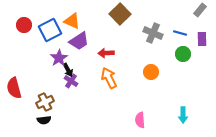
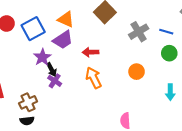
orange triangle: (72, 21) -> (66, 19), moved
gray cross: (153, 33) -> (139, 32), turned 36
cyan arrow: (183, 115) -> (170, 92), moved

